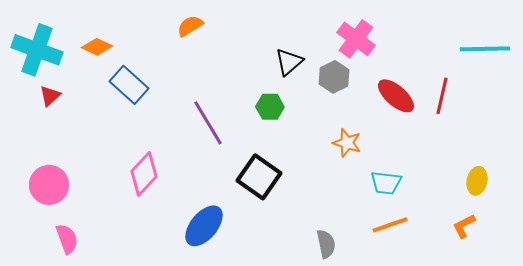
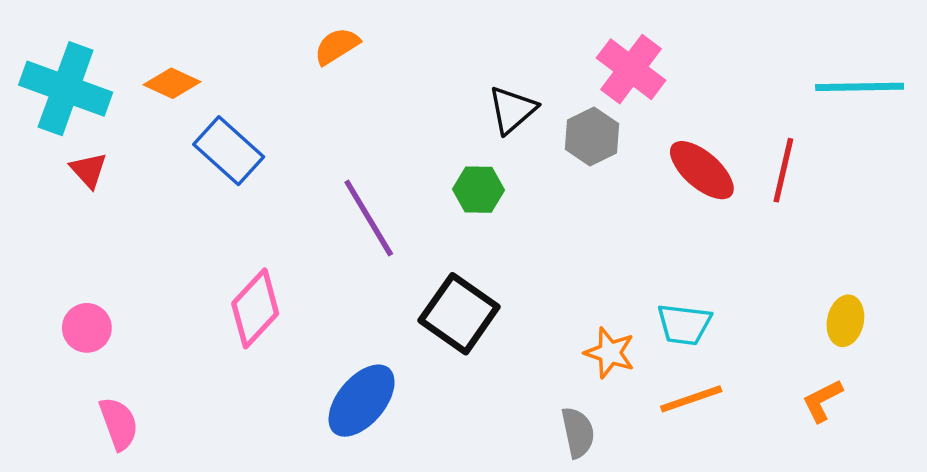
red triangle: (50, 96) -> (89, 170), turned -30
orange star: (347, 143) -> (610, 353), moved
pink circle: (49, 185) -> (87, 328), size x0.7

